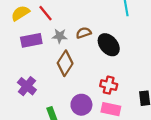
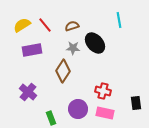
brown semicircle: (84, 33) -> (72, 26), moved
gray star: (60, 36) -> (73, 48), moved
black ellipse: (109, 45) -> (95, 43), moved

